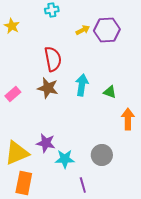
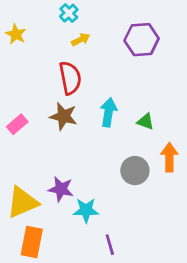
cyan cross: (52, 10) -> (69, 13), turned -32
yellow arrow: (83, 30) -> (81, 40), moved
gray circle: (102, 155) -> (135, 171), moved

